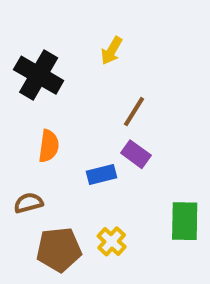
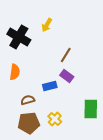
yellow arrow: (112, 51) -> (47, 25), moved
orange semicircle: (49, 146) -> (15, 72), moved
brown semicircle: (28, 203) -> (28, 100), moved

